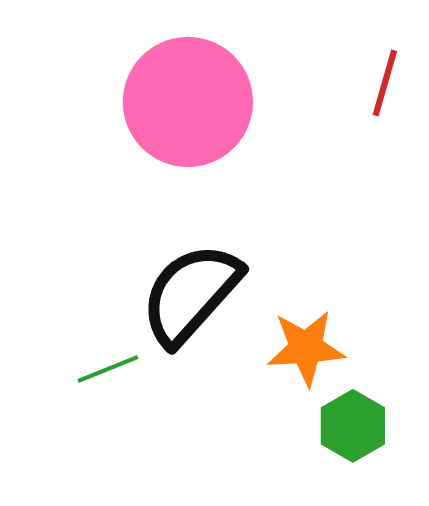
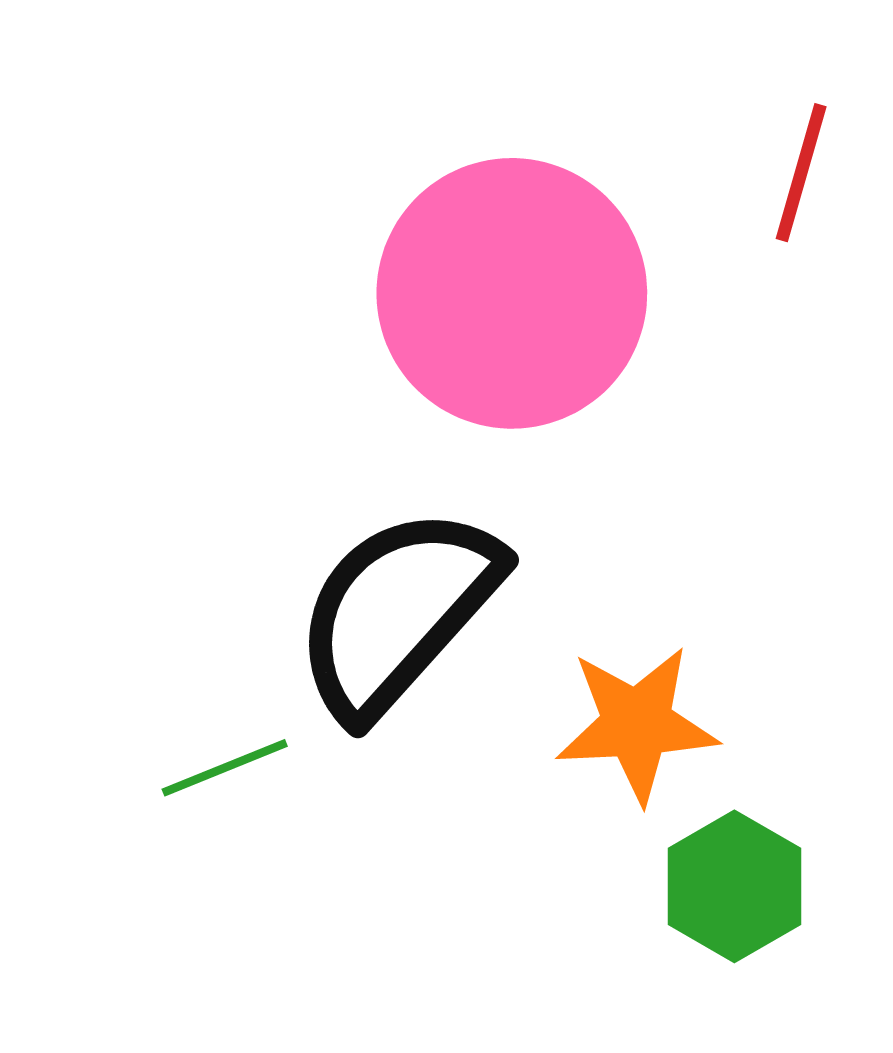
pink circle: (188, 102) -> (512, 293), moved

